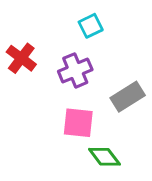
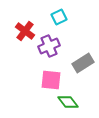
red cross: (21, 58) -> (25, 31), moved

